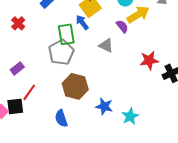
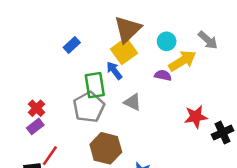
red cross: (18, 23) -> (36, 108), moved
purple semicircle: (122, 26) -> (163, 75), turned -40
gray triangle: (106, 45) -> (133, 102), moved

